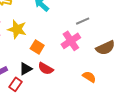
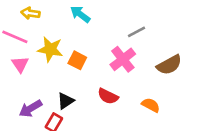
orange square: (37, 47) -> (77, 60), moved
red semicircle: (46, 69) -> (108, 96), moved

